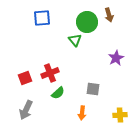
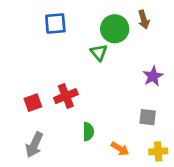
gray square: (93, 89) -> (148, 117), moved
green semicircle: (58, 93) -> (88, 132), moved, turned -48
orange arrow: (82, 113) -> (120, 149), moved, turned -64

